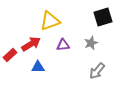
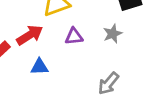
gray arrow: (97, 71) -> (108, 83), moved

